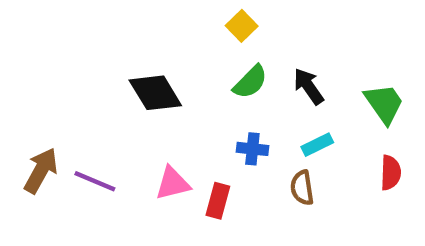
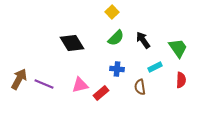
cyan rectangle: (317, 145) -> (155, 67), moved
red rectangle: (218, 201) -> (101, 93), turned 35

